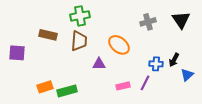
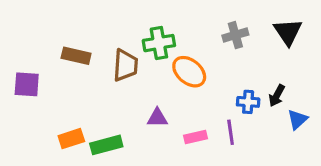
green cross: (80, 16) -> (159, 43), moved
purple triangle: (99, 64) -> (157, 118), moved
purple line: (145, 83) -> (231, 132), turned -35

